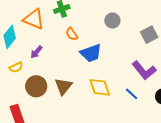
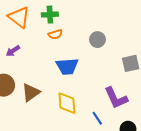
orange semicircle: (72, 34) -> (55, 34), moved, turned -88

